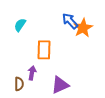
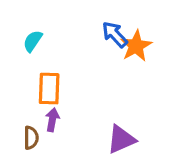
orange rectangle: (44, 50) -> (49, 89), moved
purple triangle: (60, 85) -> (121, 139), moved

